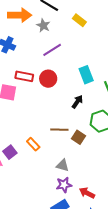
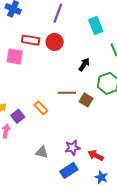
purple line: (52, 50) -> (58, 13), turned -36
cyan rectangle: (86, 75) -> (96, 26), moved
gray triangle: (63, 165) -> (42, 152), moved

